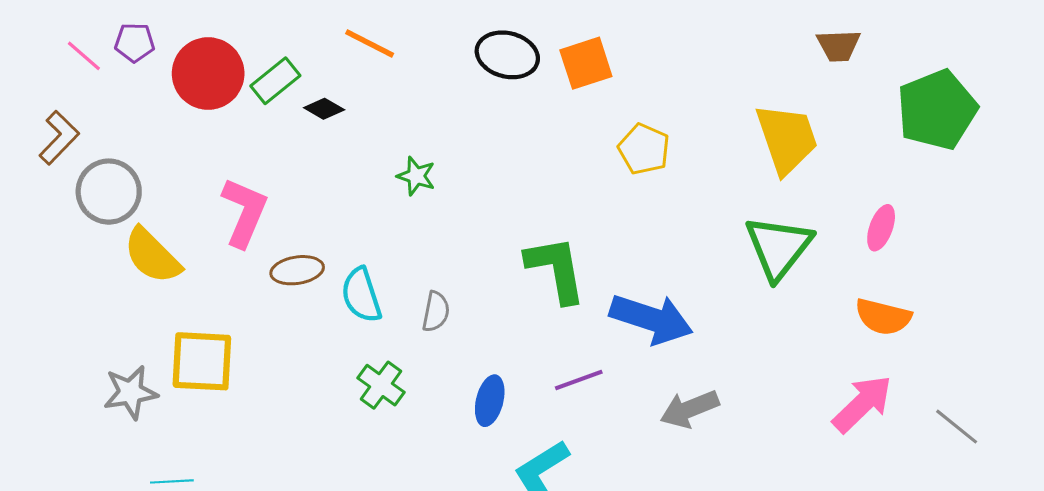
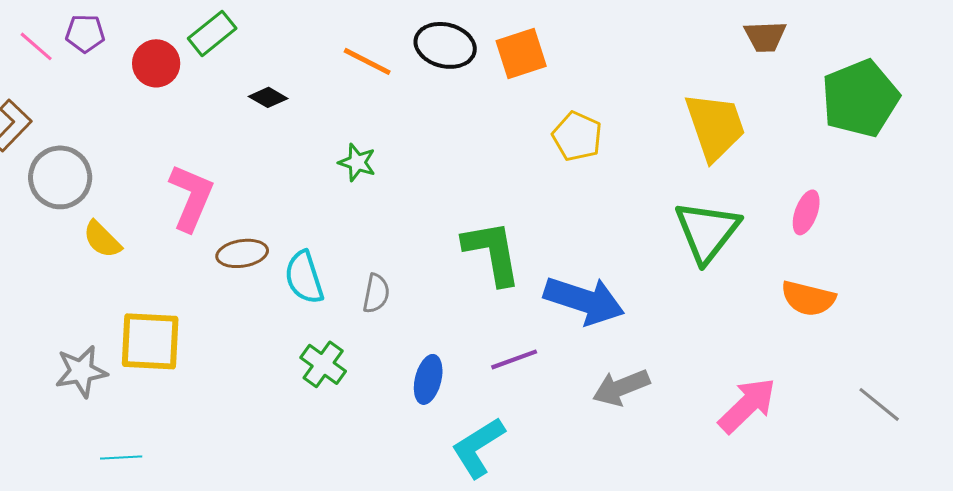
orange line: (370, 43) -> (367, 61), moved
red circle: (208, 74) -> (156, 63), size x0.7
green rectangle: (275, 81) -> (212, 33), moved
yellow semicircle: (152, 256) -> (102, 239), size x0.7
pink arrow: (862, 404) -> (747, 405), moved

